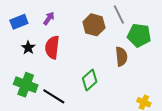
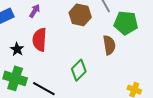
black star: (28, 48) -> (17, 49), moved

